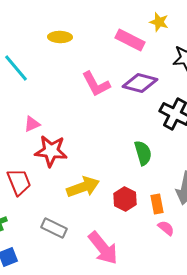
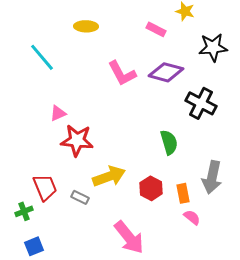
pink rectangle: (130, 40) -> (156, 29), size x0.7
red trapezoid: (19, 182) -> (45, 187), moved
gray rectangle: (54, 228) -> (80, 197), moved, size x0.7

